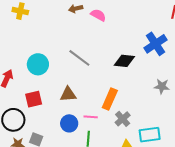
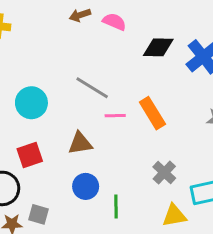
black diamond: (124, 61) -> (158, 47), moved
orange rectangle: (110, 99) -> (152, 113), moved, turned -50
pink line: (91, 117) -> (115, 116), moved

